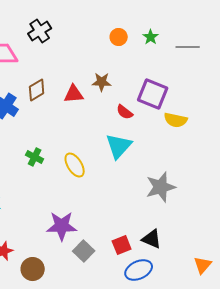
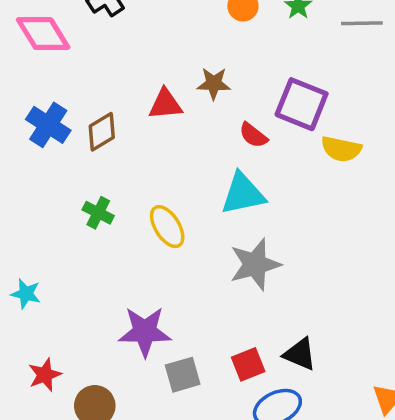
brown diamond: (37, 90) -> (102, 132), moved
cyan triangle: (119, 146) -> (243, 194), turned 36
gray star: (161, 187) -> (255, 264), moved
gray square: (84, 251) -> (183, 375), turned 30

